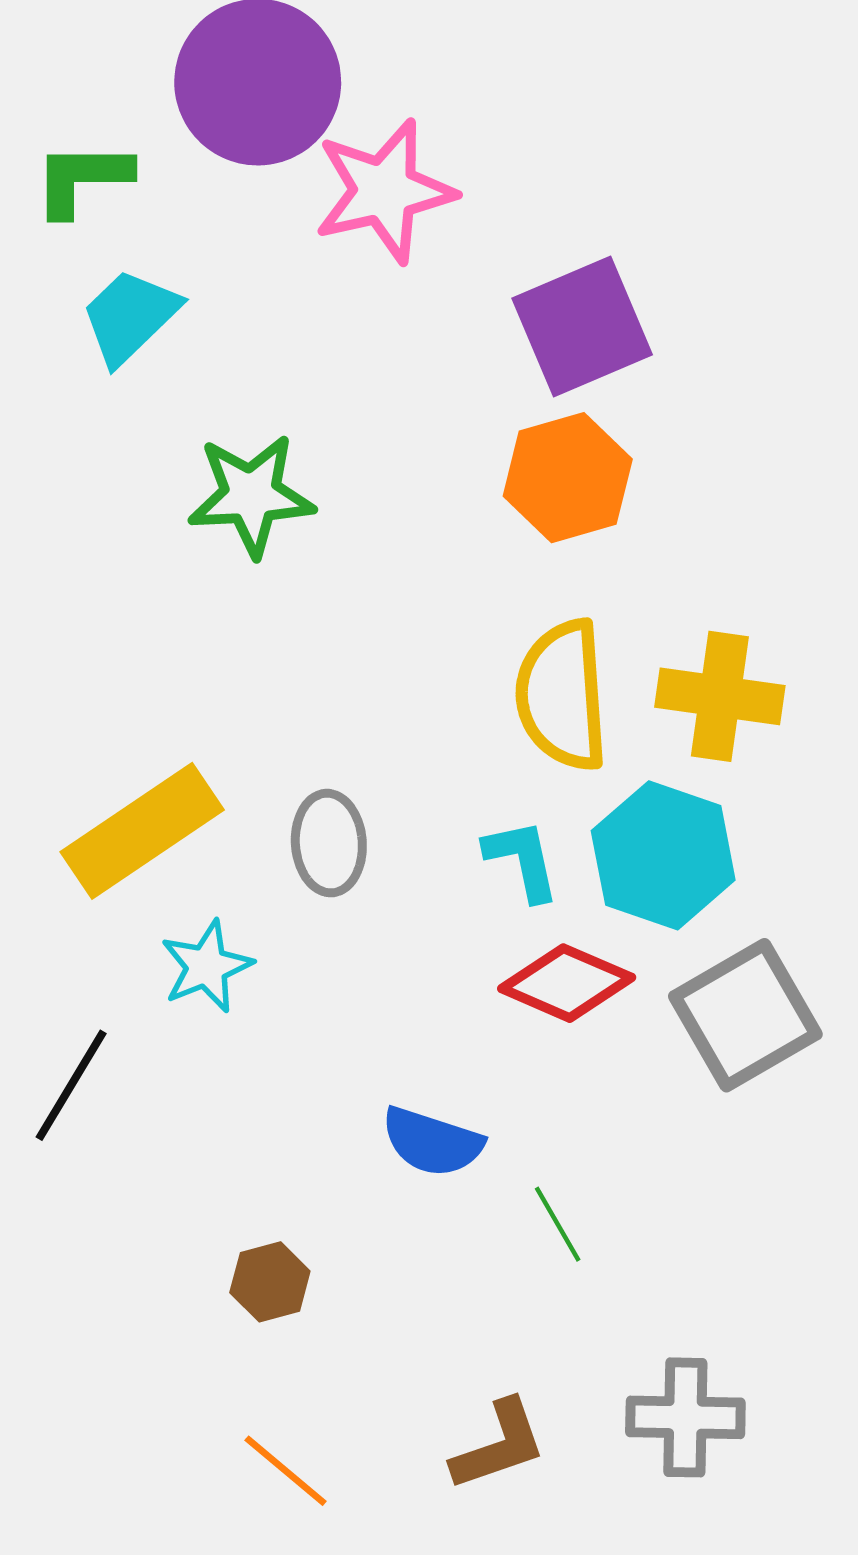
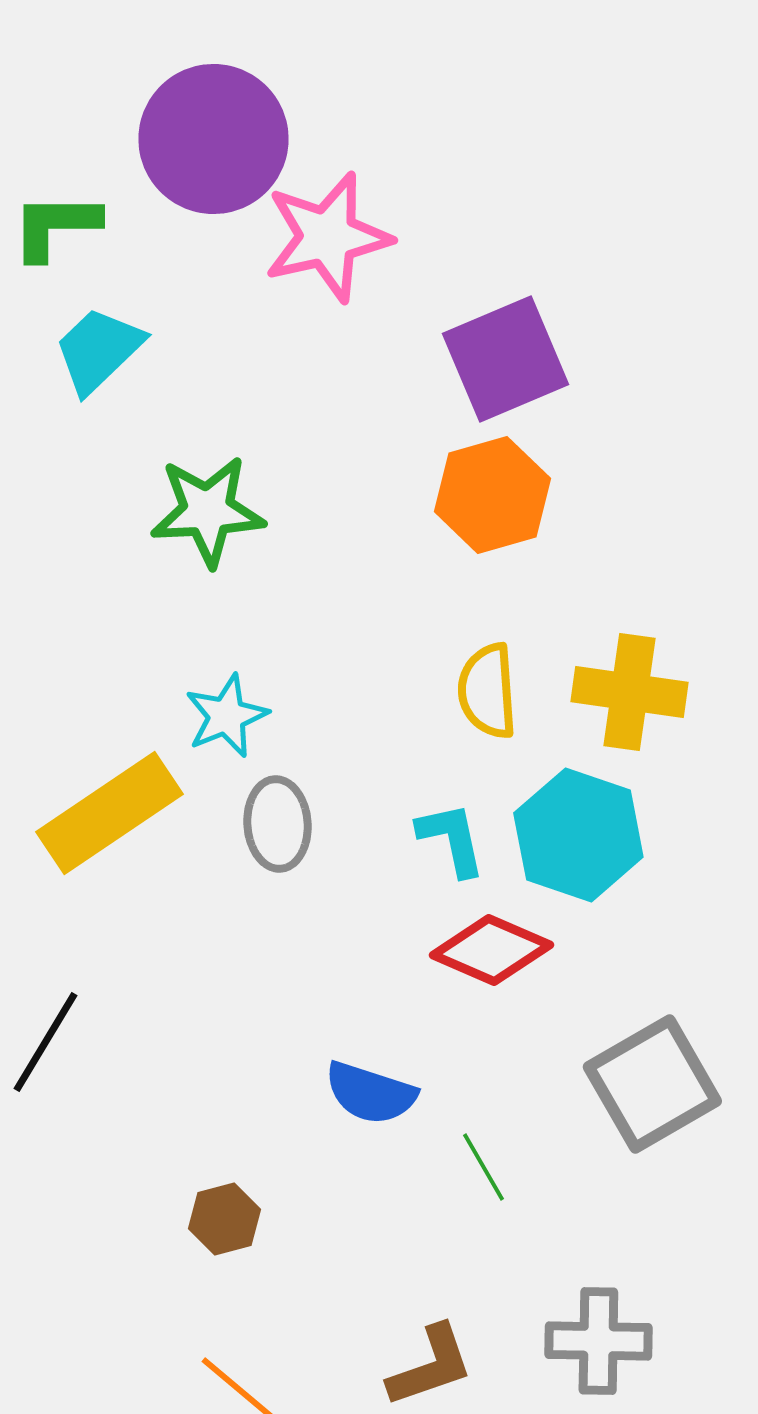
yellow semicircle: (562, 695) -> (487, 691), size x0.7
cyan star: (207, 966) -> (226, 716), moved
gray square: (745, 1015) -> (652, 1084), moved

